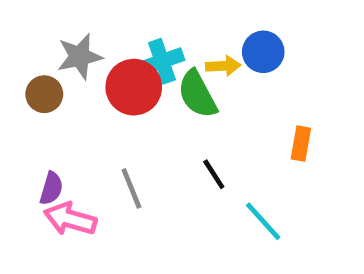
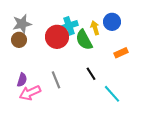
gray star: (80, 57) -> (22, 24), moved
yellow arrow: (223, 66) -> (95, 28), turned -104
orange rectangle: (301, 144) -> (121, 53), moved, turned 56
pink arrow: (70, 219) -> (30, 93), turned -40

